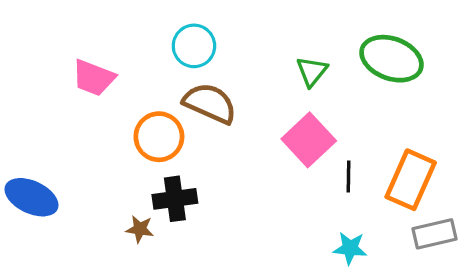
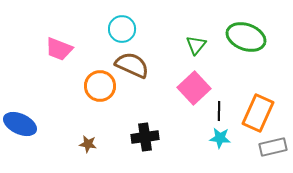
black cross: (175, 199) -> (145, 137), moved
cyan star: (350, 248) -> (220, 138), moved

